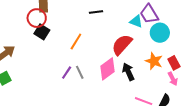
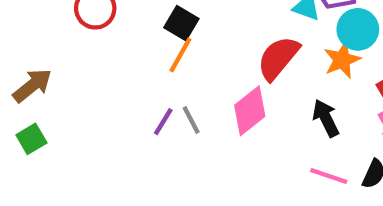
black square: (42, 32) -> (181, 23), moved
orange star: (154, 61) -> (342, 60), moved, turned 30
black arrow: (128, 72) -> (326, 118), moved

